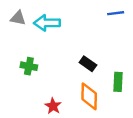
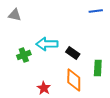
cyan arrow: (47, 23) -> (47, 44), moved
green cross: (29, 66) -> (24, 55), turned -32

